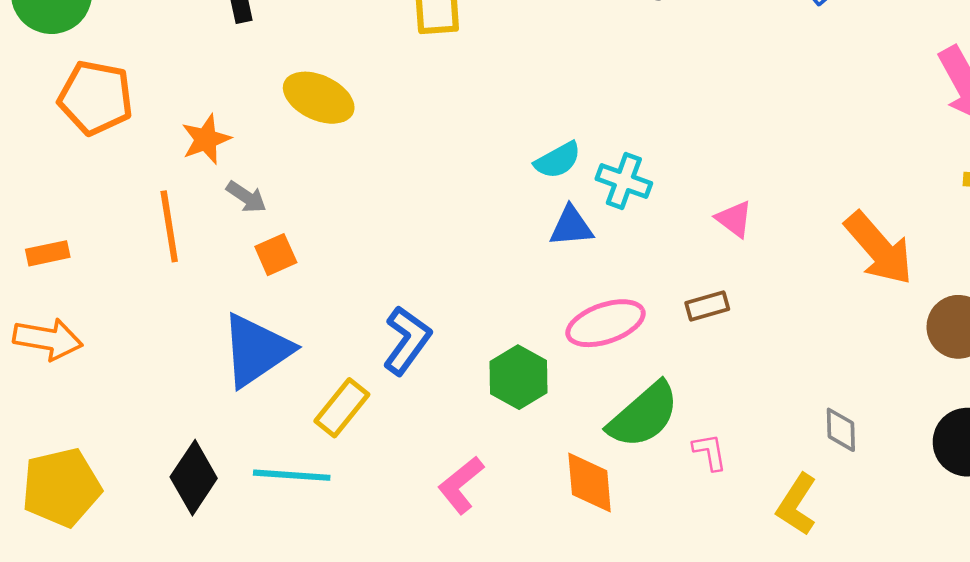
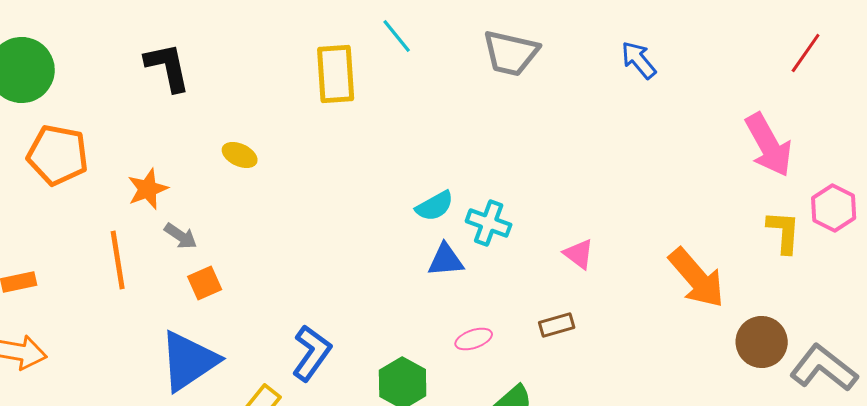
yellow ellipse: (319, 98) -> (240, 155), size x0.6
pink ellipse: (605, 323) -> (474, 339), size x0.6

